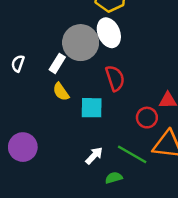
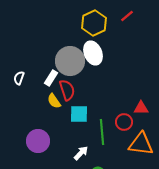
red semicircle: (115, 78) -> (67, 90), moved
purple circle: (23, 147) -> (38, 141), moved
green line: (132, 154) -> (102, 132), moved, turned 55

